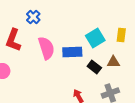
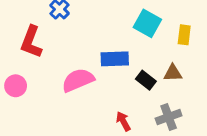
cyan square: (95, 38) -> (147, 23), moved, turned -30
pink semicircle: (46, 48) -> (78, 80), moved, turned -95

